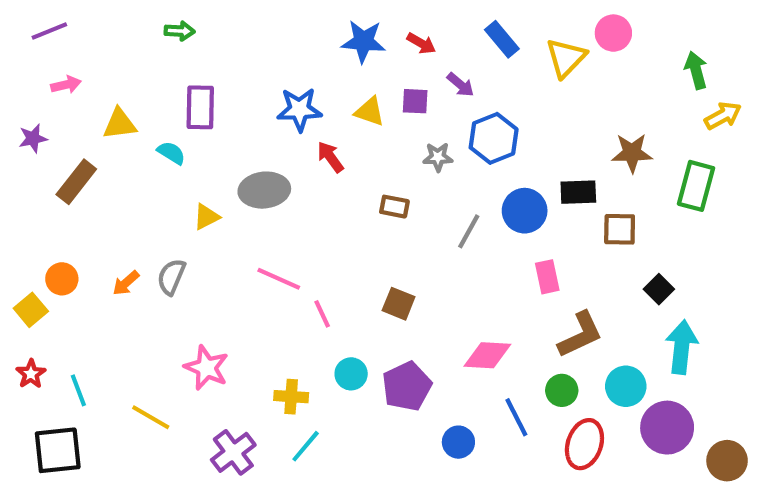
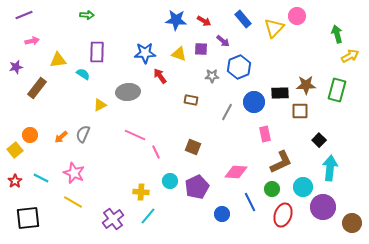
brown star: (632, 153) -> (306, 85), moved
pink star: (206, 368) -> (74, 173), moved
cyan line: (78, 390) -> (41, 178), moved, turned -42

